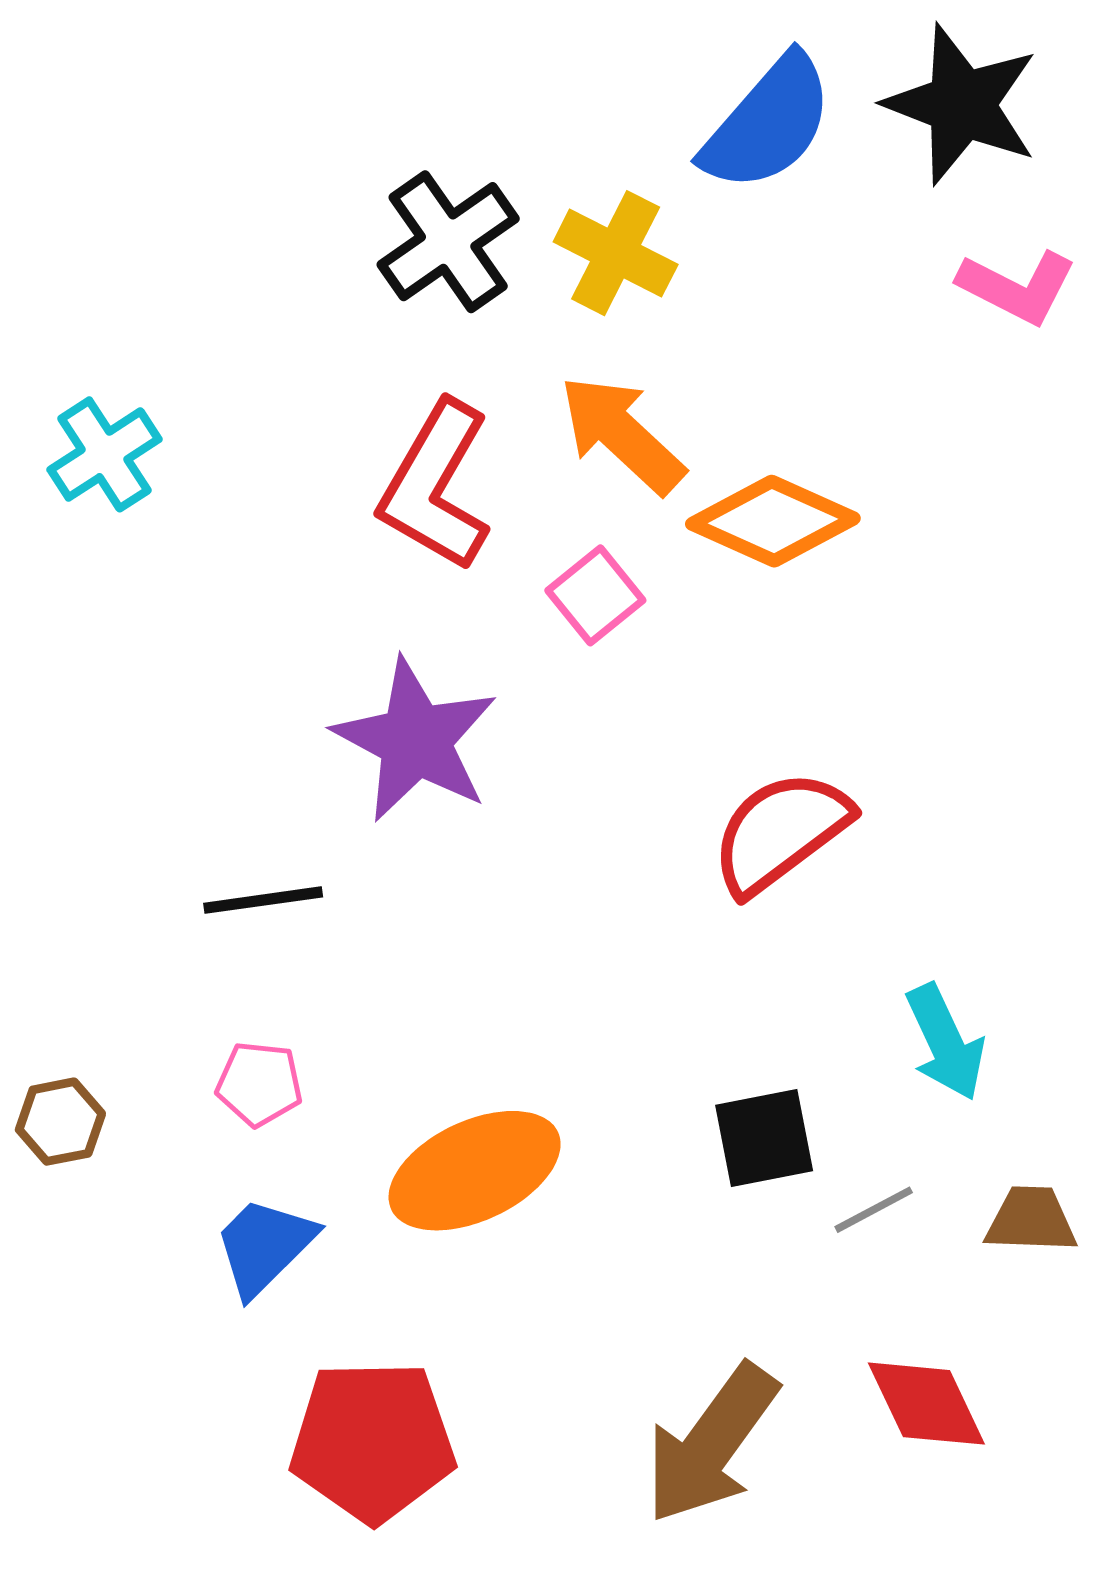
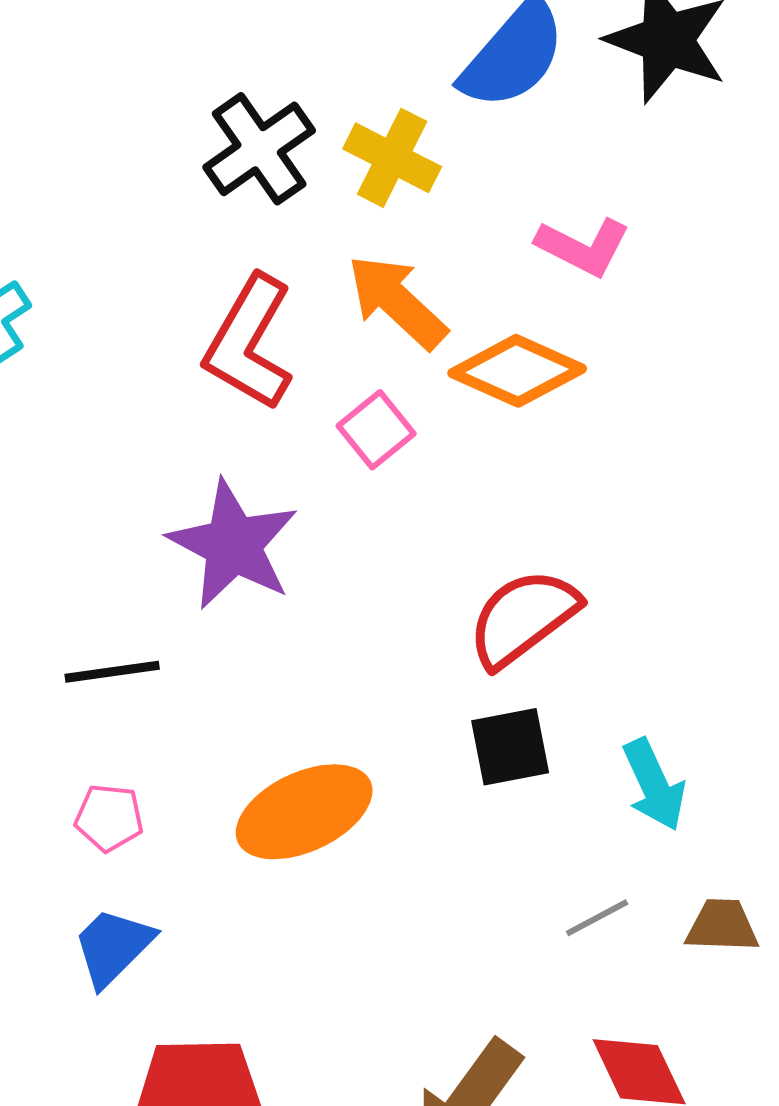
pink L-shape: (1017, 287) -> (583, 247), moved
black square: (764, 1138) -> (510, 747), moved
orange ellipse: (475, 1171) -> (304, 812), moved

